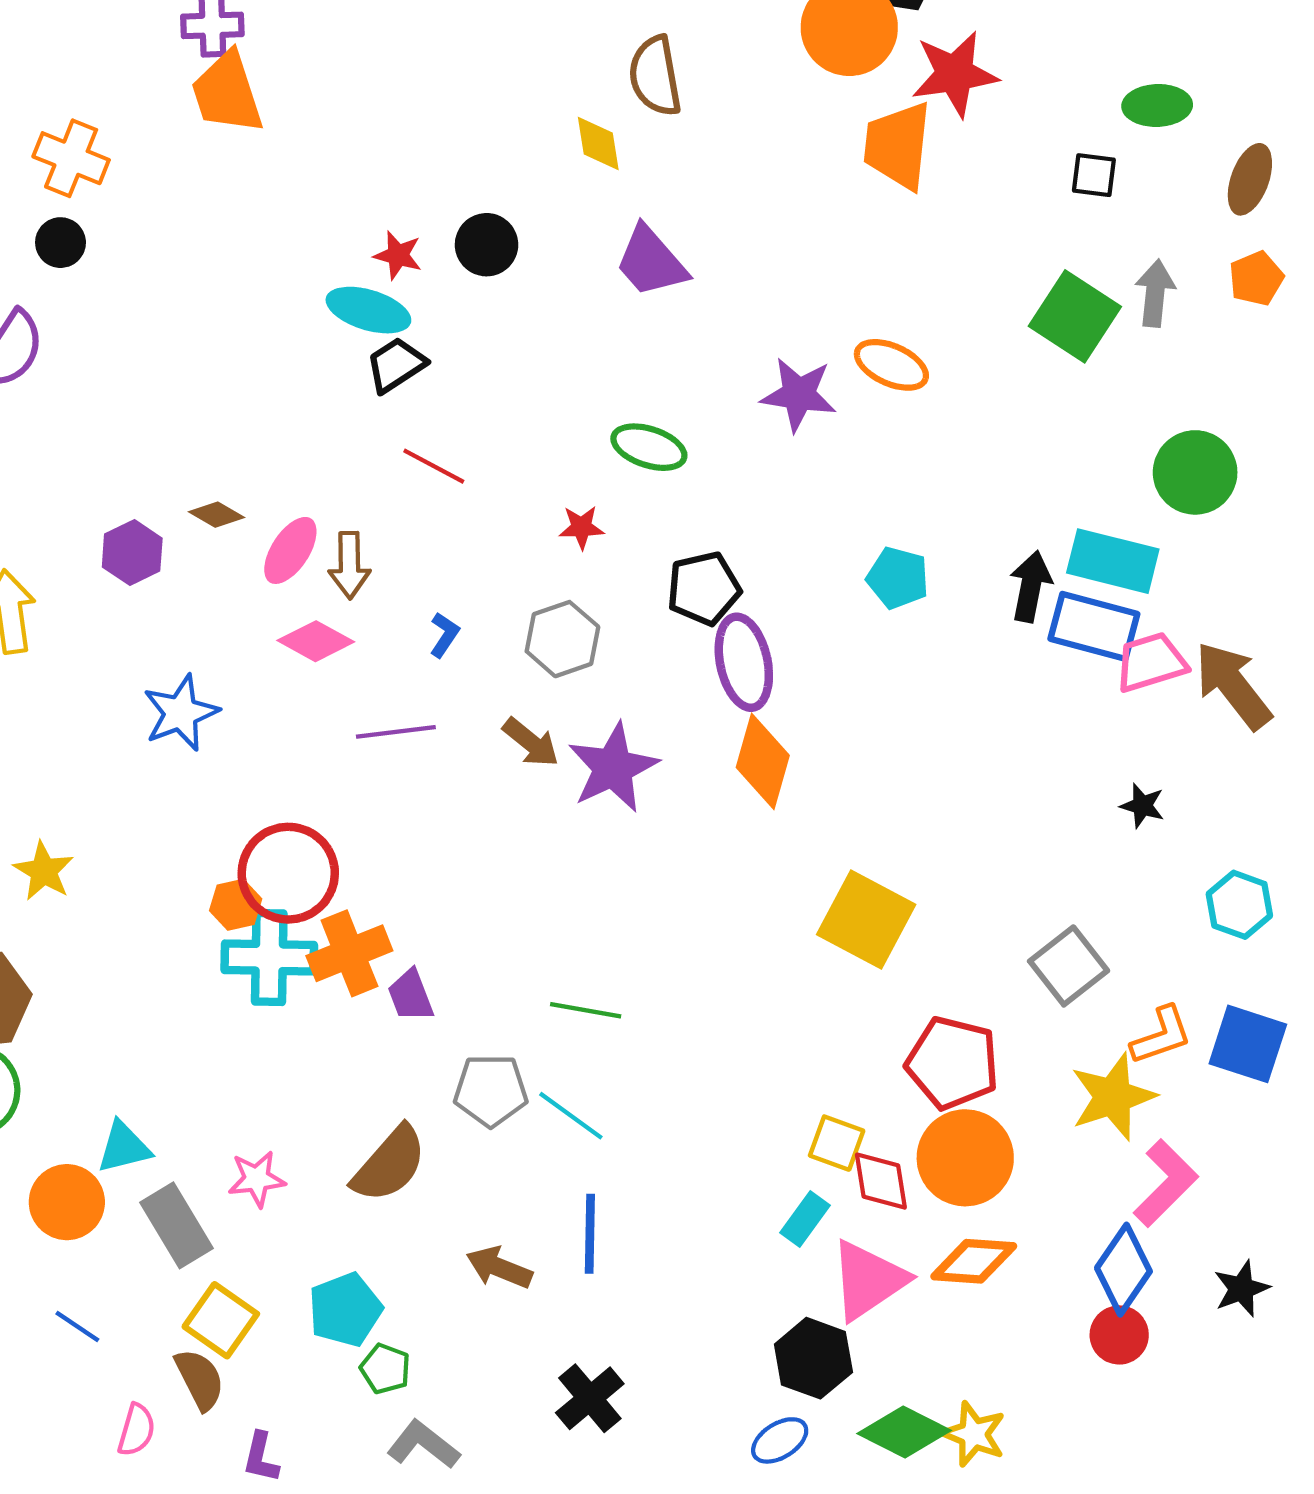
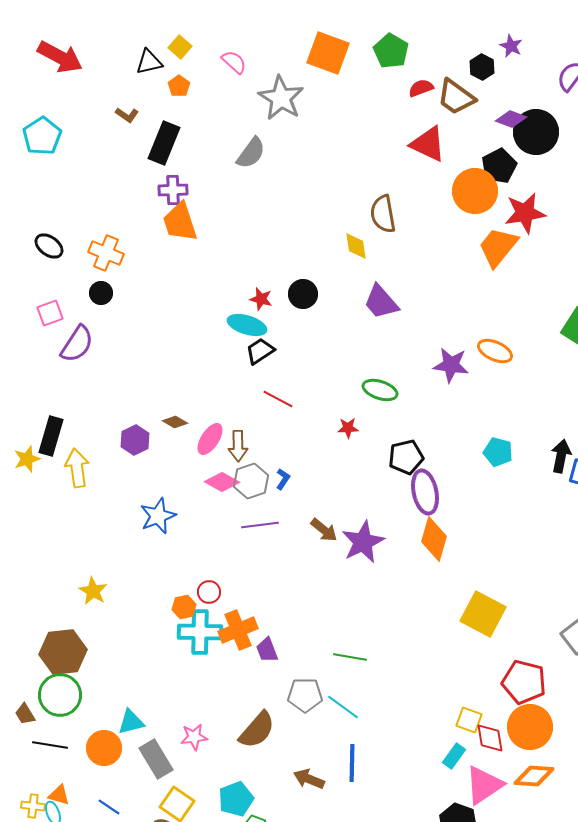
orange trapezoid: (898, 146) -> (498, 247), turned 33
gray hexagon: (562, 639) -> (251, 481), moved
red circle: (288, 873) -> (209, 592), size x0.5

